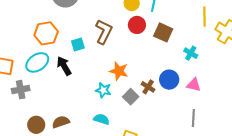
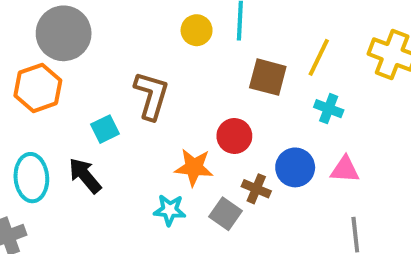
yellow line: (205, 17) -> (319, 57), moved, turned 36
red circle: (137, 25) -> (234, 136), moved
orange hexagon: (46, 33) -> (38, 88), moved
cyan ellipse: (37, 62) -> (31, 178), turned -50

